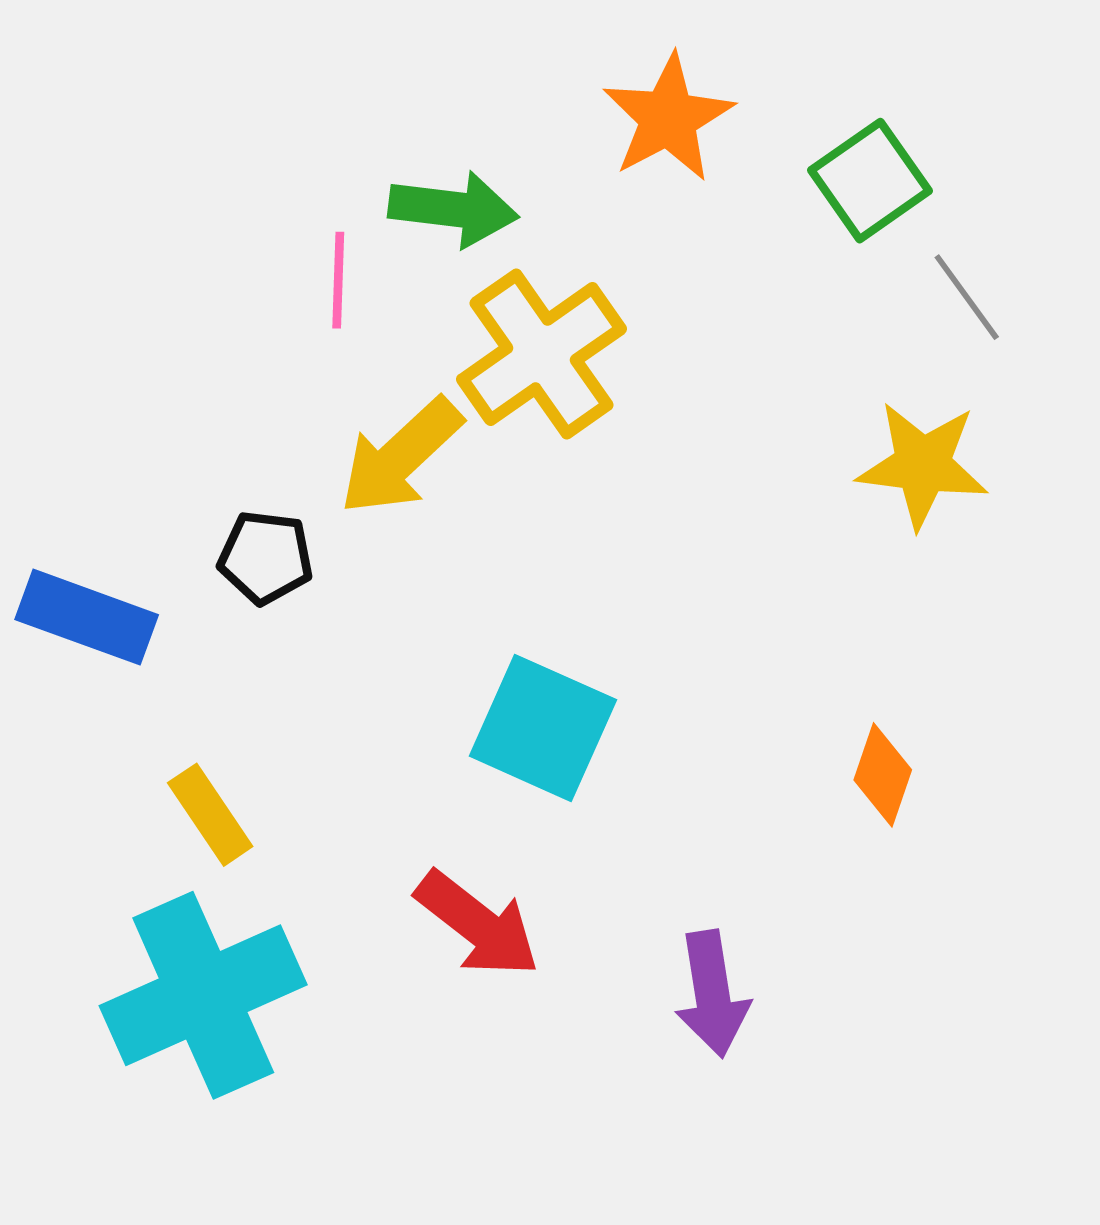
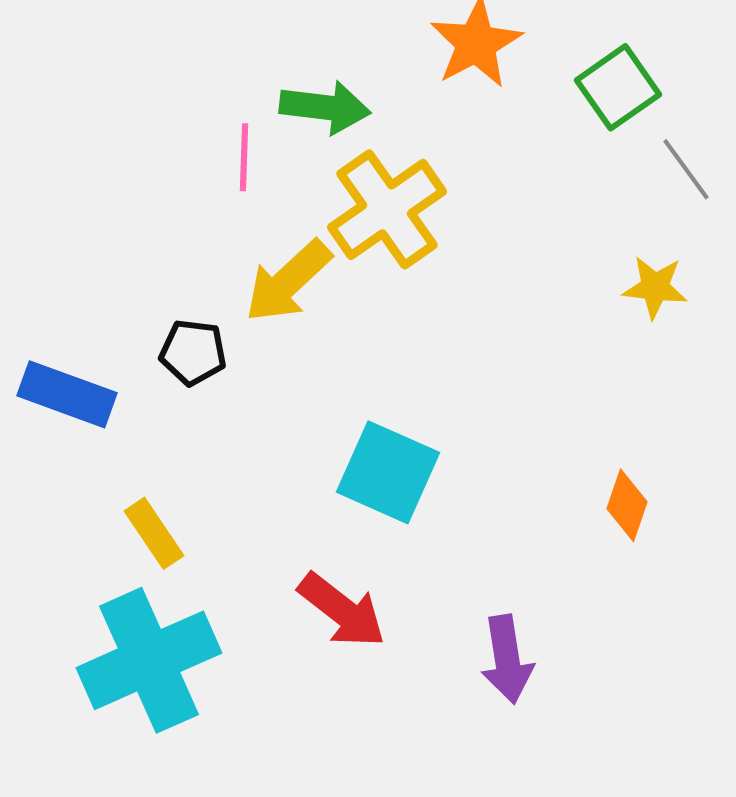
yellow star: (923, 465) -> (655, 287), size x0.7

